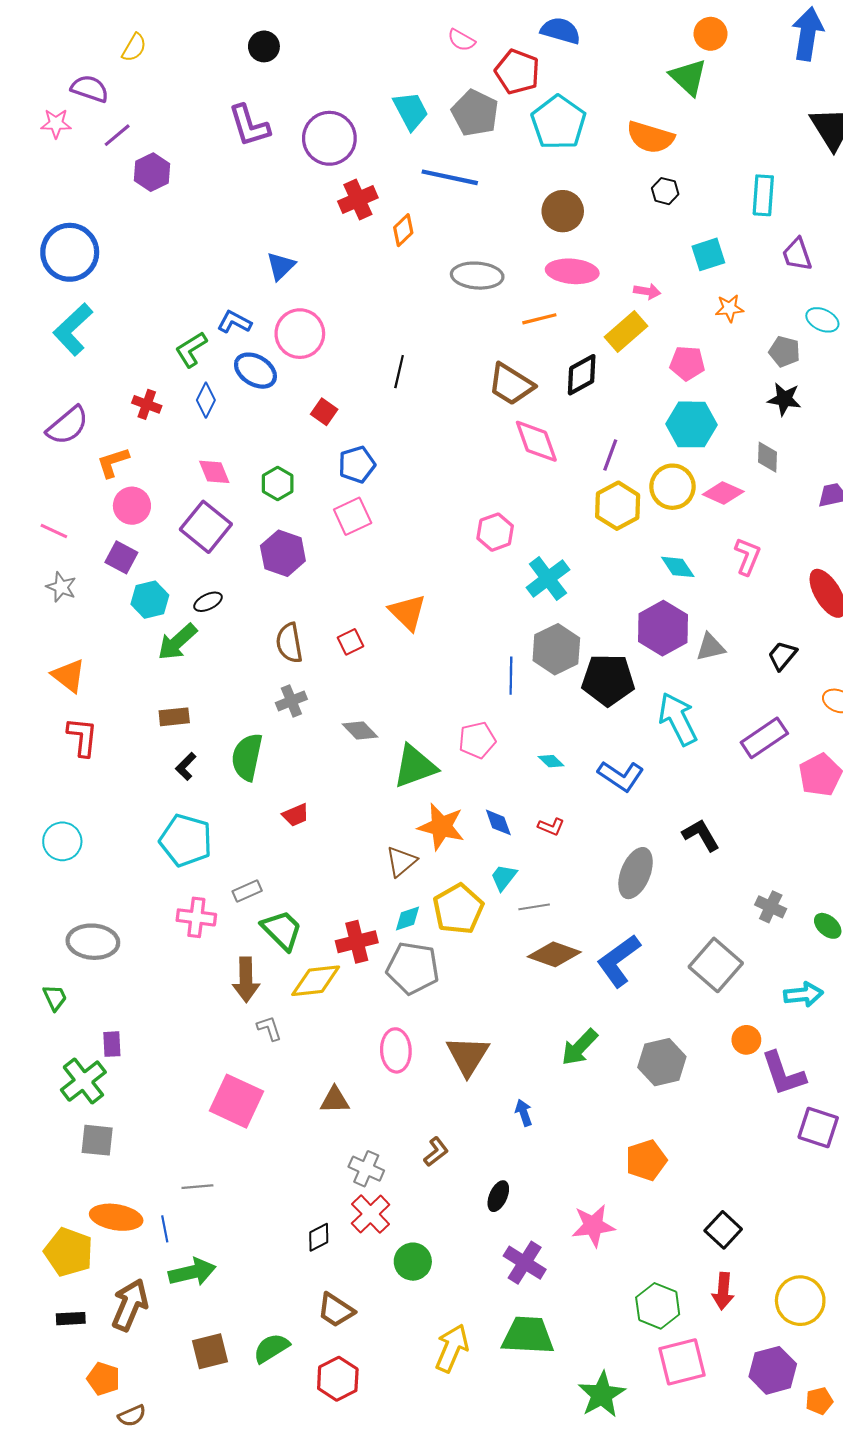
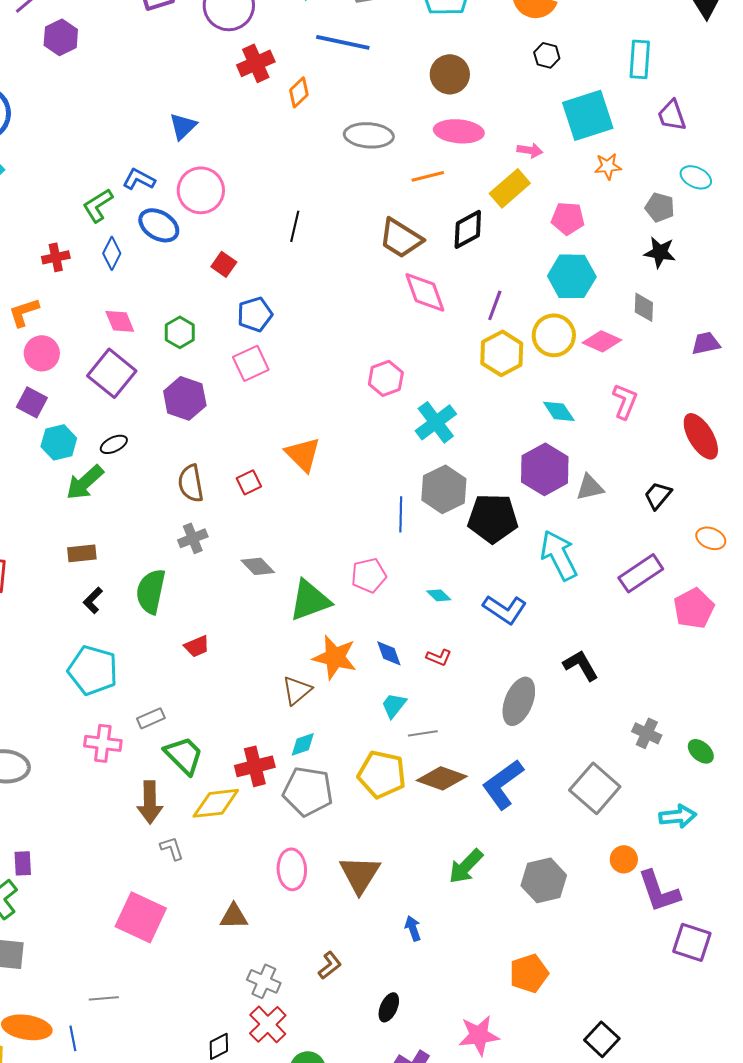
cyan square: (708, 254) -> (588, 115), size x1.6
red cross: (147, 404) -> (56, 257), turned -32
yellow pentagon: (458, 909) -> (382, 774), moved, turned -30

